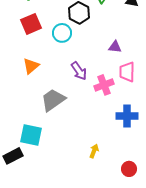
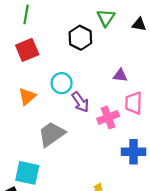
cyan circle: (62, 33) -> (62, 83), moved

